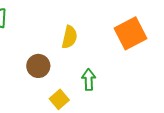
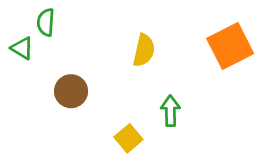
brown circle: (38, 66) -> (71, 91), moved

